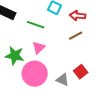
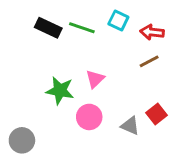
green line: (36, 25) -> (82, 28), moved
pink circle: (35, 74) -> (89, 117), size x0.7

